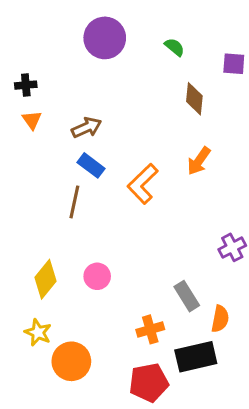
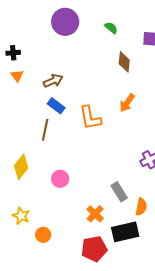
orange L-shape: (143, 184) -> (90, 118), turned -56
yellow diamond: (46, 279) -> (21, 167), moved
orange cross: (150, 329) -> (95, 214), turned -30
orange circle: (71, 361) -> (43, 235), size x0.6

